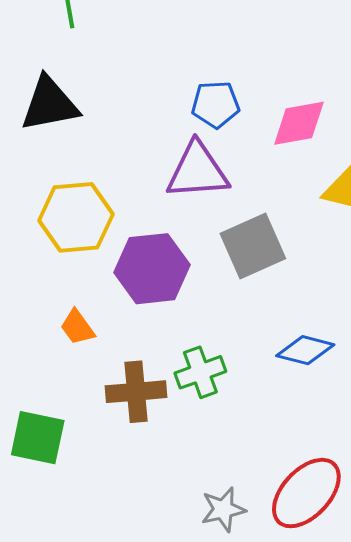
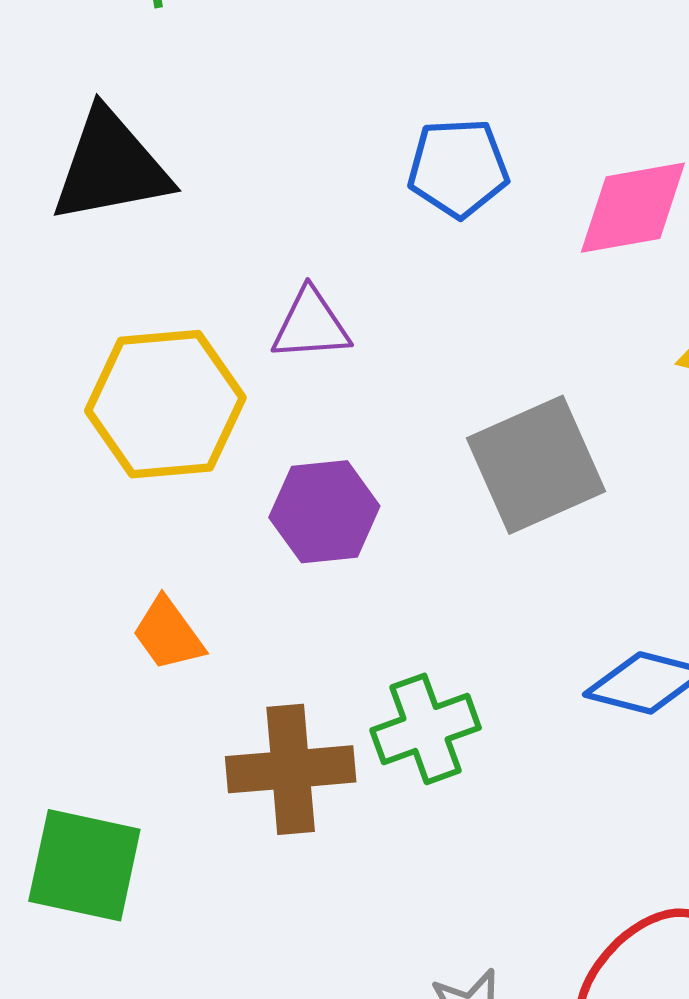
purple triangle: (197, 171) -> (311, 325), moved, size x0.6
purple hexagon: (152, 269) -> (324, 512), size x0.7

